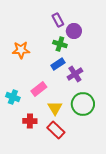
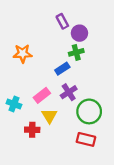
green cross: (60, 44) -> (76, 52), moved, turned -32
purple cross: (75, 74) -> (69, 92), moved
yellow triangle: (55, 108) -> (49, 116), moved
red rectangle: (56, 130) -> (86, 139), moved, turned -30

